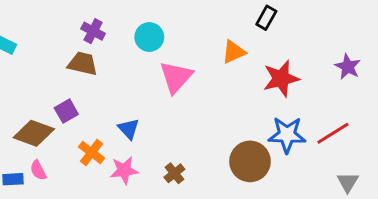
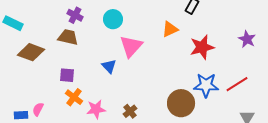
purple square: (66, 111) -> (67, 75), moved, turned 35
blue triangle: (129, 129) -> (109, 66), moved
brown diamond: (34, 133) -> (31, 52), moved
pink semicircle: (38, 170) -> (38, 109), turned 56

